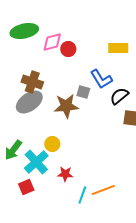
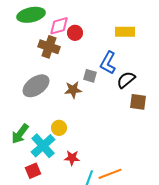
blue L-shape: (101, 79) -> (108, 63), turned 60
brown cross: (32, 82) -> (49, 47), moved
brown star: (66, 106) -> (73, 90), size x0.7

